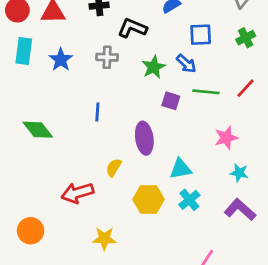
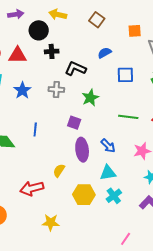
blue arrow: (186, 64) -> (108, 146), moved
purple square: (171, 101) -> (74, 123), moved
blue line: (97, 112) -> (35, 129), moved

